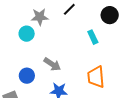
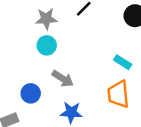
cyan circle: (27, 34) -> (47, 45), moved
cyan rectangle: (93, 37) -> (123, 62), moved, turned -32

